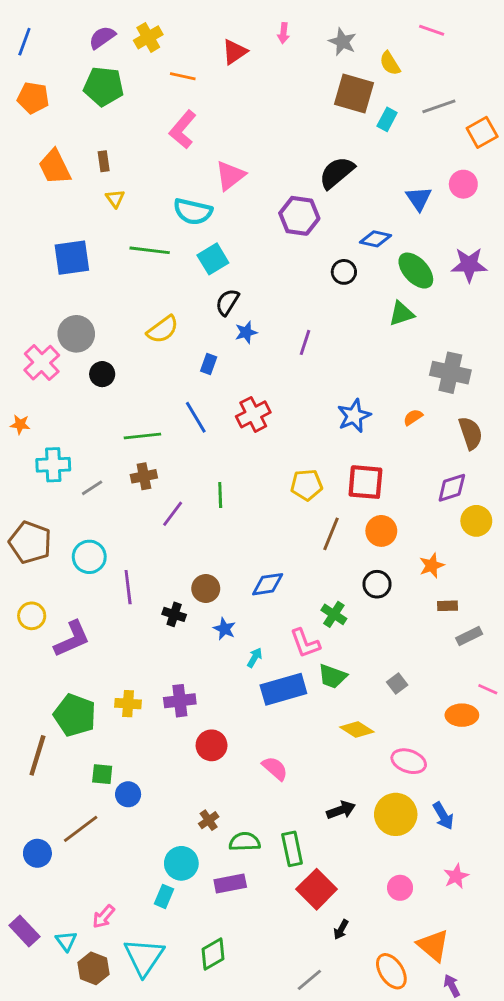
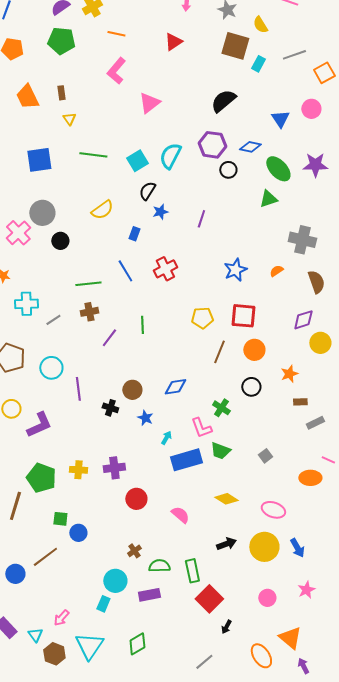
red triangle: (235, 52) -> (173, 42), moved
cyan semicircle: (193, 212) -> (170, 156), moved, turned 104
purple hexagon: (299, 216) -> (212, 145), moved
yellow diamond: (357, 730) -> (226, 499), moved

